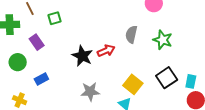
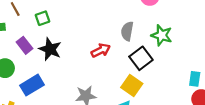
black star: (82, 56) -> (50, 49), moved
black square: (167, 78) -> (141, 58), moved
blue rectangle: (41, 79) -> (32, 85), size x1.5

